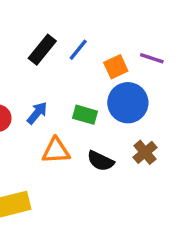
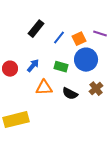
blue line: (78, 50) -> (59, 38), moved

